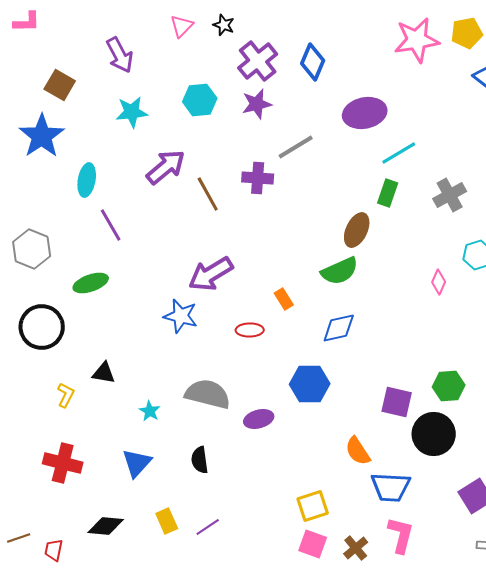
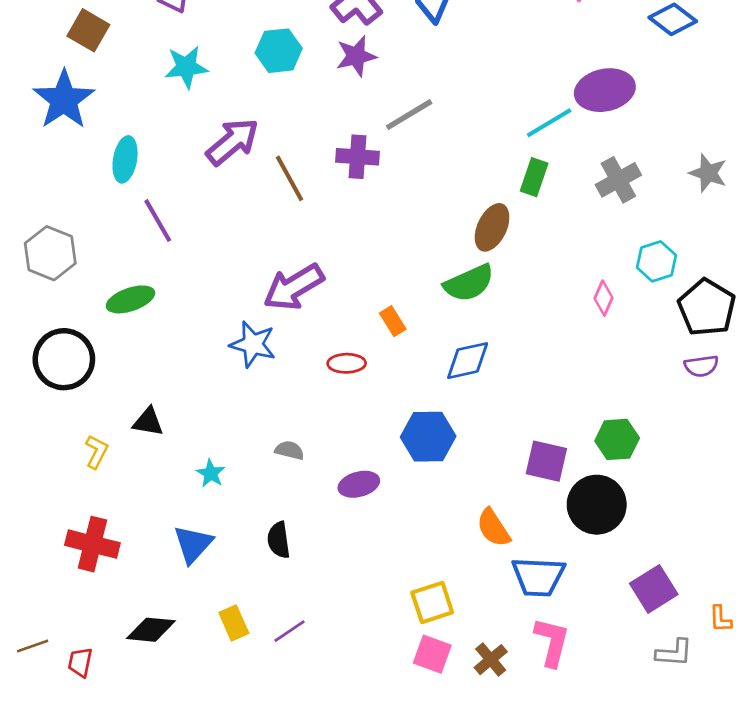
purple ellipse: (365, 113) -> (605, 90), moved
gray semicircle: (208, 394) -> (290, 450), size x0.5

